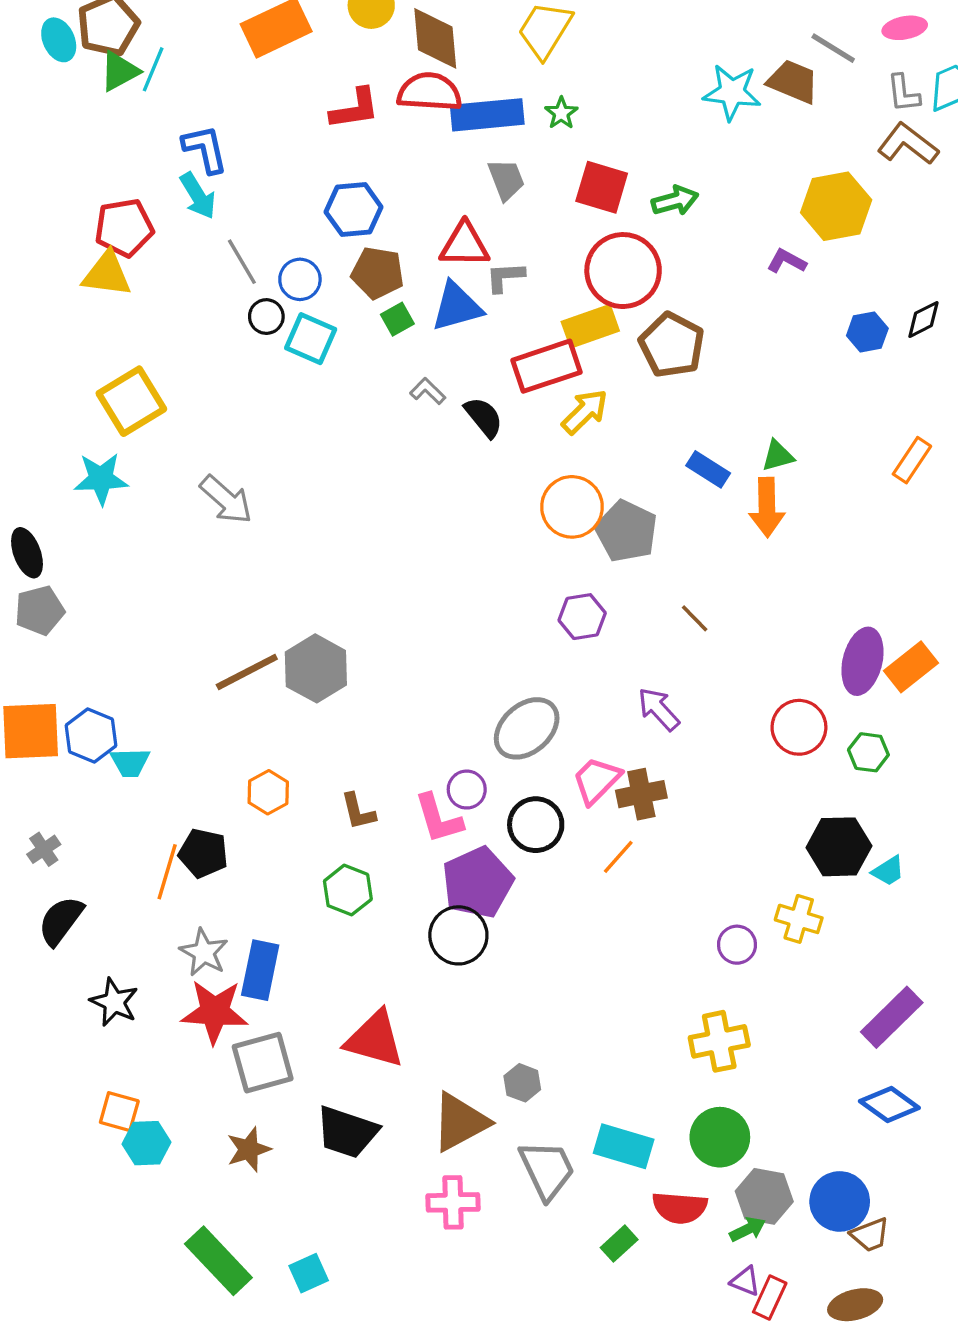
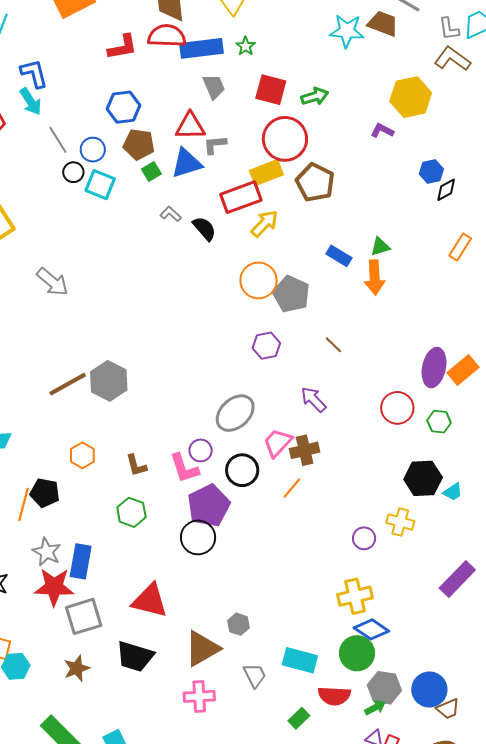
black diamond: (923, 319) -> (446, 190), moved
blue diamond: (889, 1105) -> (371, 629), moved
gray trapezoid: (547, 1170) -> (255, 675), size x0.7

